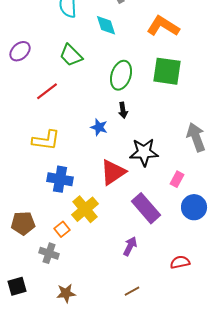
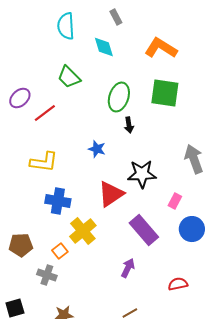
purple ellipse: (20, 51) -> (20, 98), moved
black arrow: (123, 110) -> (129, 125), moved

